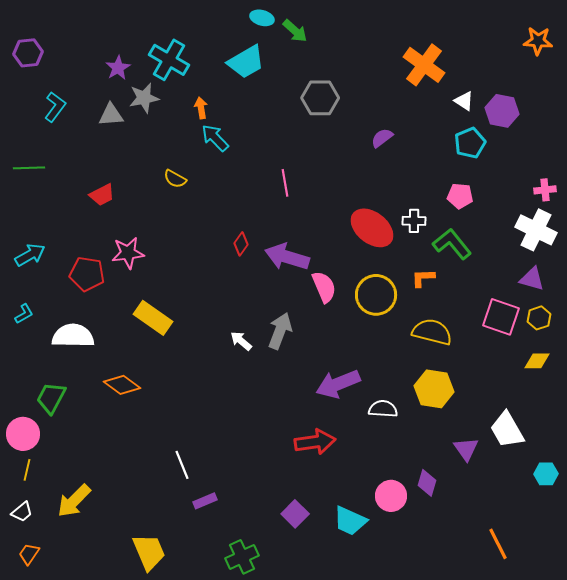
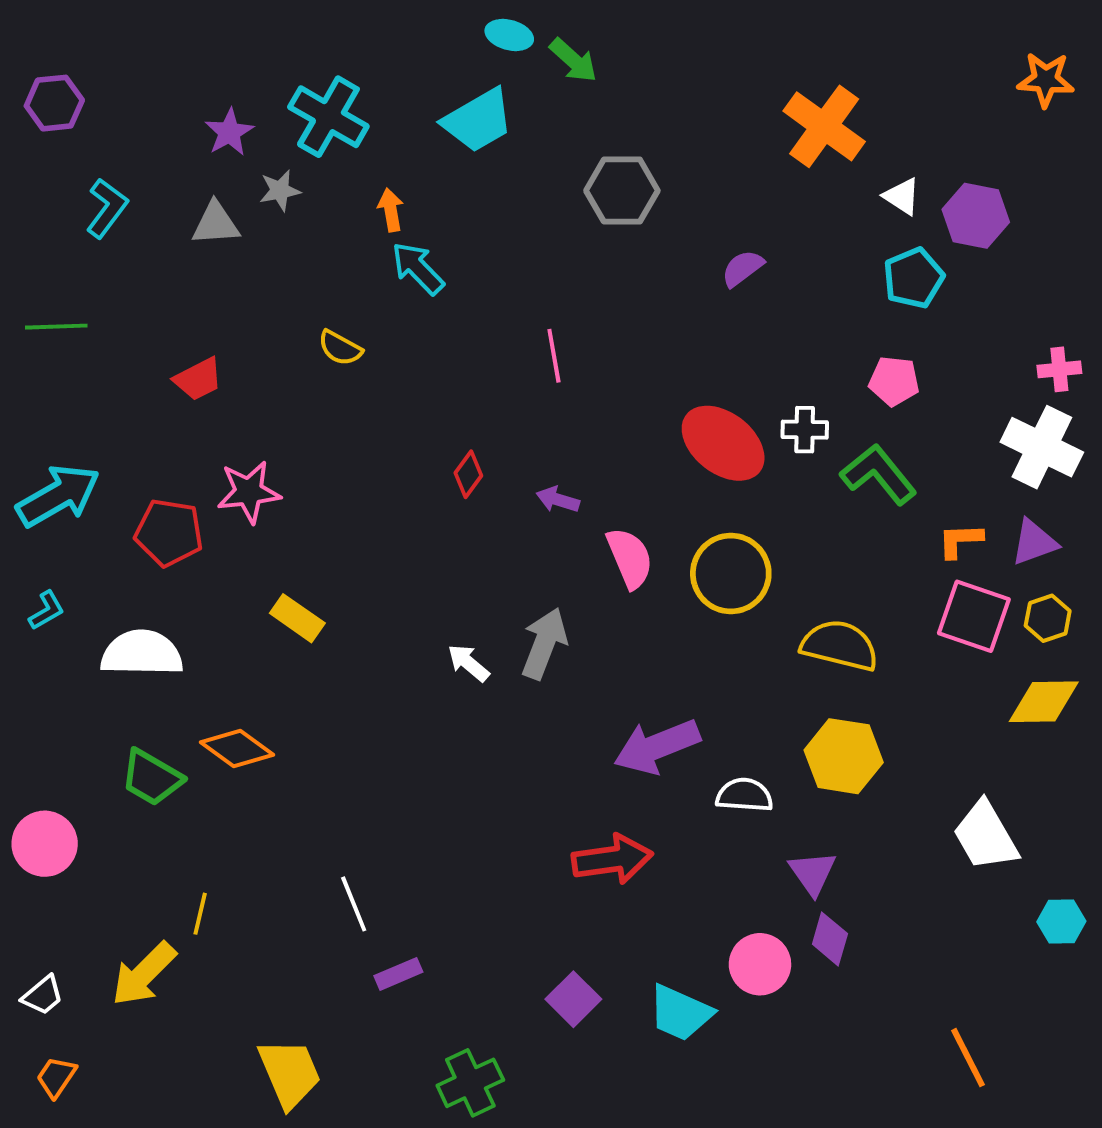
gray star: (144, 98) -> (280, 191), size x0.7
cyan arrow: (30, 255) -> (58, 496), size x1.4
purple arrow: (287, 257) -> (558, 500), size x0.5
orange L-shape: (423, 278) -> (960, 540), moved
purple triangle: (532, 279) -> (1034, 542), turned -36
yellow rectangle: (153, 318) -> (297, 618), size x0.7
yellow diamond: (537, 361) -> (1044, 702), size x1.4
green trapezoid: (51, 398) -> (152, 778), moved, turned -88
purple triangle: (466, 449) -> (812, 873), moved
yellow line: (27, 470) -> (200, 914), moved

